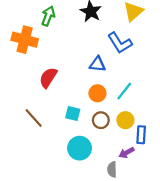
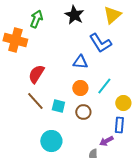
brown line: (34, 118) -> (35, 101), moved
yellow circle: (125, 120) -> (123, 103), moved
cyan circle: (80, 148) -> (51, 141), moved

